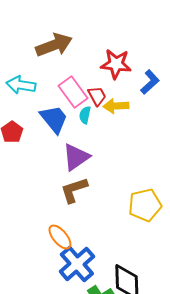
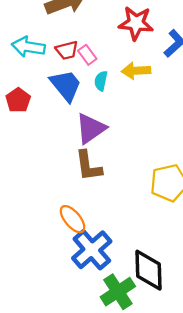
pink rectangle: (73, 92) -> (87, 55), size x0.6
red trapezoid: (97, 96) -> (67, 50), moved, turned 105
brown L-shape: (74, 190) -> (88, 166), turned -80

